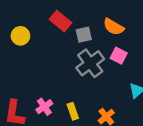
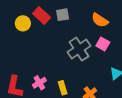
red rectangle: (60, 21) -> (42, 16), moved
gray square: (84, 35) -> (63, 15), moved

